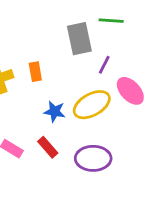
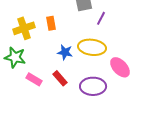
pink ellipse: (130, 91) -> (120, 67), moved
yellow ellipse: (92, 105) -> (92, 47), turned 36

